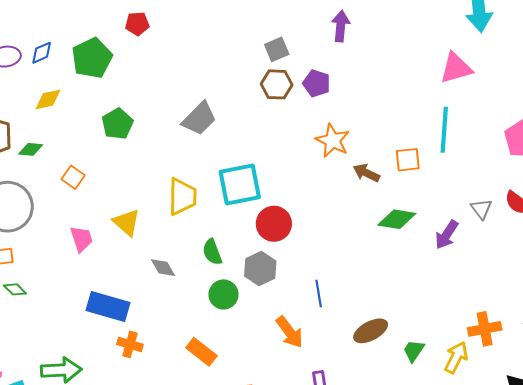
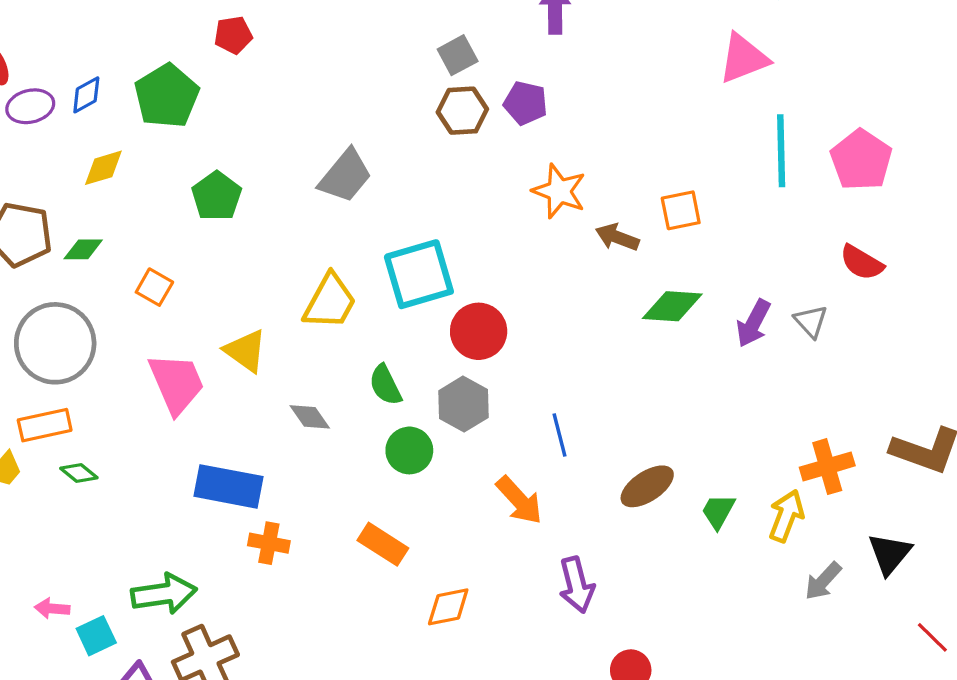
cyan line: (444, 130) -> (781, 151), moved
yellow trapezoid: (182, 197) -> (330, 302), turned 33
gray triangle: (481, 209) -> (811, 321), moved
pink trapezoid: (81, 239) -> (177, 383), size x1.5

